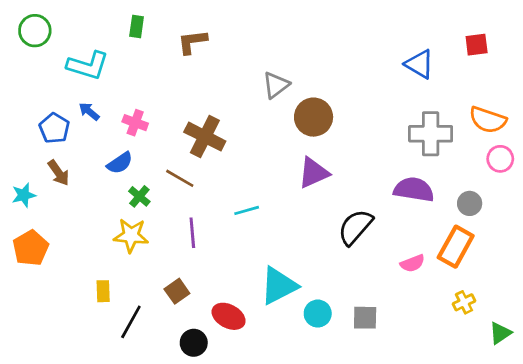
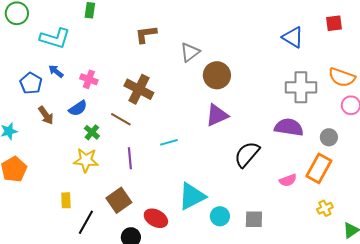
brown L-shape: (192, 42) -> (146, 34), moved
brown arrow: (59, 173) -> (46, 115), moved
brown square: (177, 291) -> (119, 200), size x1.4

